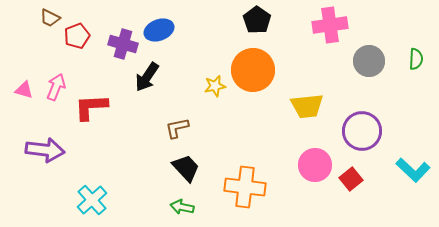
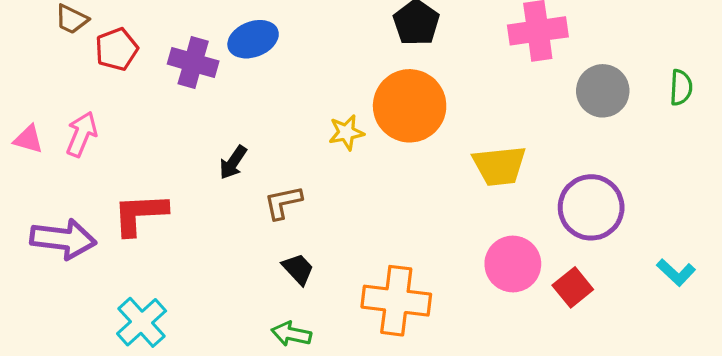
black arrow: (147, 77) -> (233, 162), moved, size x0.7
red L-shape: (91, 107) -> (140, 214), moved
black trapezoid: (186, 168) -> (298, 269), size x0.7
cyan L-shape: (413, 170) -> (676, 272), size x0.7

